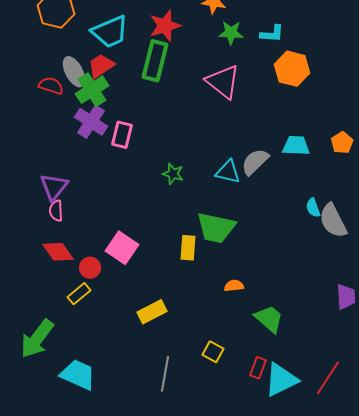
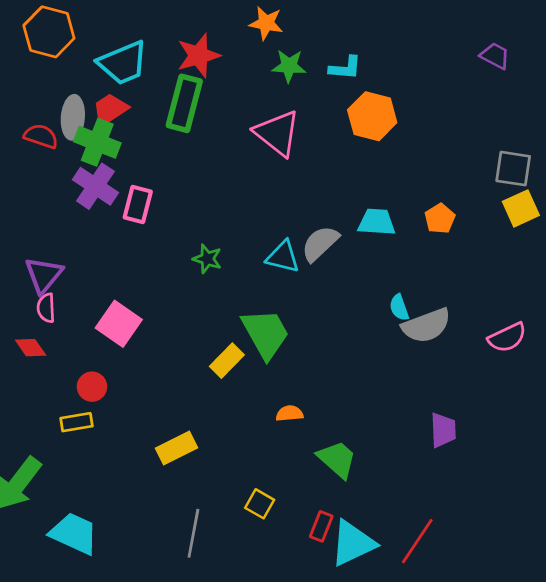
gray ellipse: (74, 72) -> (73, 117), turned 32
green cross: (92, 90) -> (97, 142), turned -36
gray semicircle: (333, 221) -> (426, 326), turned -84
green trapezoid: (216, 228) -> (266, 334), turned -132
pink square: (122, 248) -> (119, 324), moved
yellow rectangle: (188, 248) -> (227, 361), turned 40
red diamond: (58, 252) -> (31, 348), moved, size x0.7
yellow rectangle: (79, 294) -> (76, 422), turned 30

